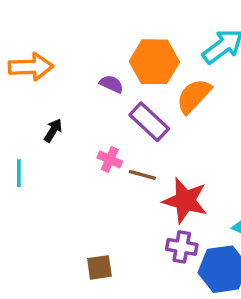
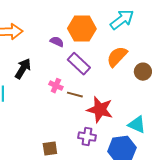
orange semicircle: (194, 96) -> (117, 57), moved
black arrow: (53, 130) -> (23, 69), size x1.5
purple cross: (182, 247) -> (87, 137), moved

